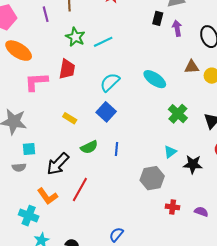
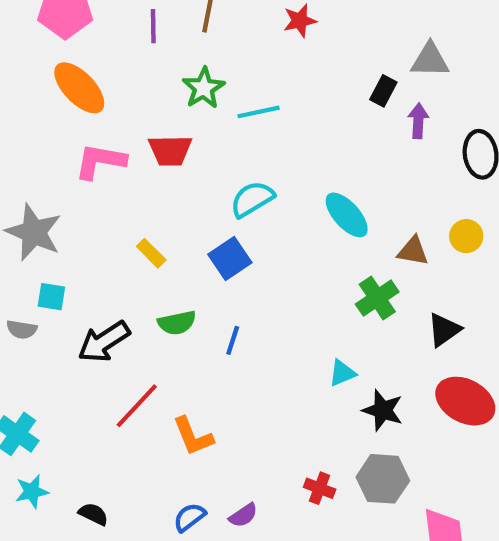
brown triangle: (192, 67) -> (413, 251), moved
red trapezoid: (67, 69) -> (170, 150), turned 65
gray hexagon: (152, 178) -> (383, 479), moved
orange L-shape: (48, 196) -> (193, 436), moved
purple semicircle: (201, 212) -> (243, 515), moved, turned 112

